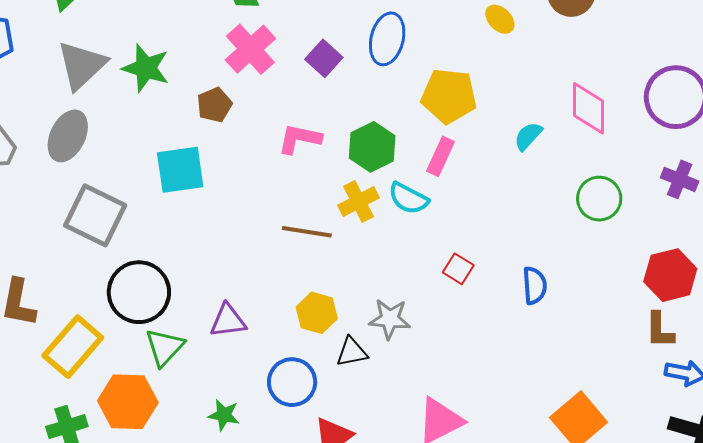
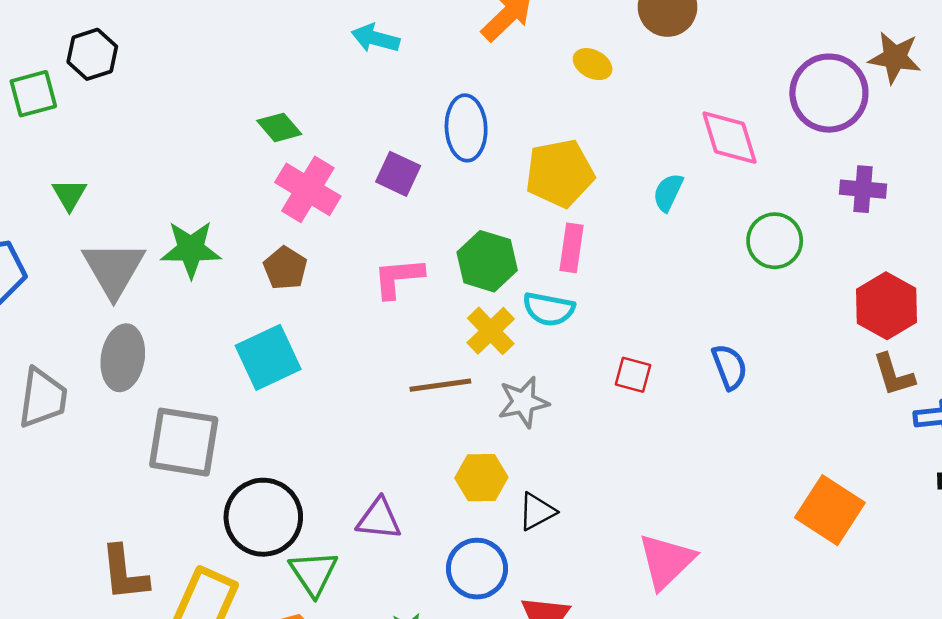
gray star: (390, 319) -> (523, 402), moved
purple triangle: (228, 321) -> (379, 519), turned 30

